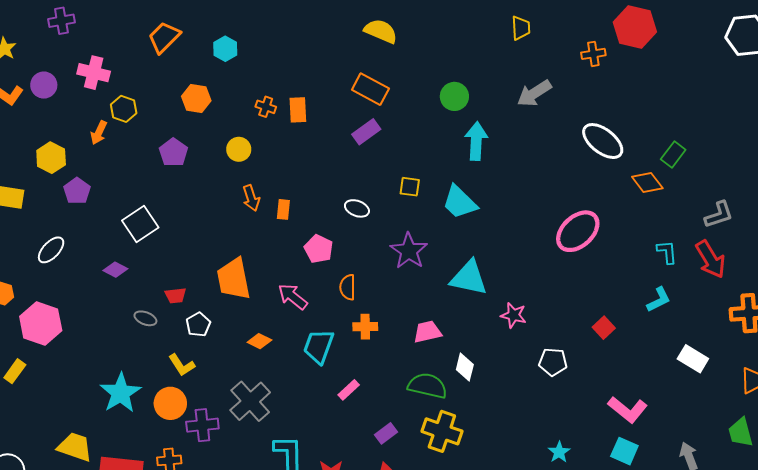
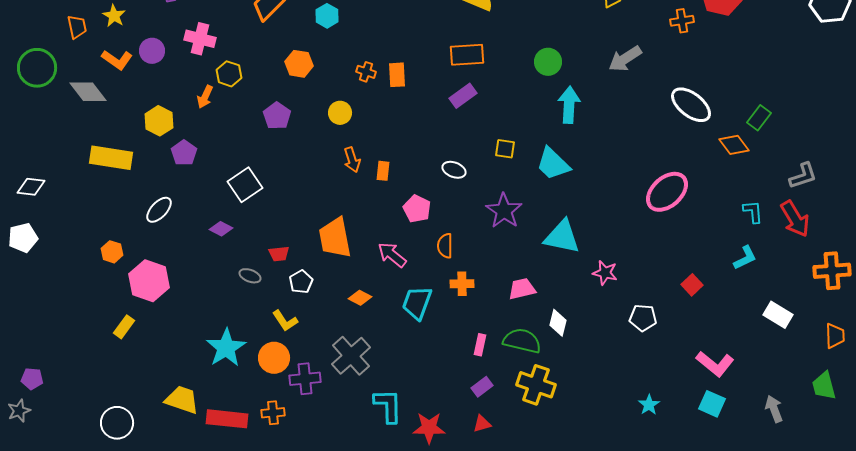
orange rectangle: (370, 89) -> (467, 55), turned -32
pink rectangle: (349, 390) -> (480, 345), moved, turned -35

